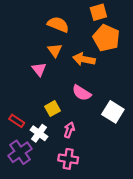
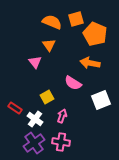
orange square: (98, 12) -> (76, 19), moved
orange arrow: (84, 59) -> (90, 63), moved
white square: (113, 112) -> (101, 100), turned 36
purple cross: (20, 152) -> (34, 143), moved

